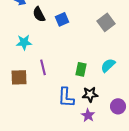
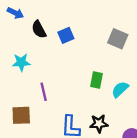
gray square: (106, 22) -> (118, 39), turned -30
green rectangle: (81, 69) -> (97, 80), moved
brown square: (19, 77) -> (21, 115), moved

